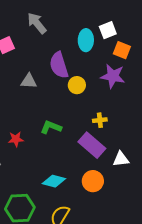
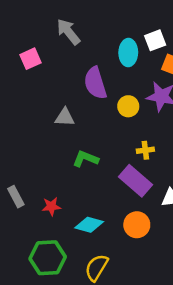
gray triangle: (29, 81) -> (65, 117), moved
yellow circle: (77, 85) -> (128, 106), moved
red star: (16, 139) -> (51, 206), moved

